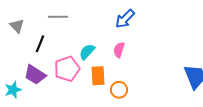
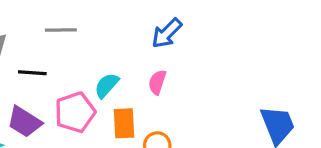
black line: (40, 44) -> (32, 73), turned 72

